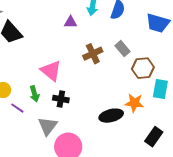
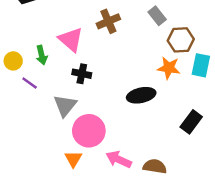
brown cross: (93, 54) -> (108, 21), moved
green arrow: (34, 94) -> (42, 55), moved
orange star: (134, 103) -> (169, 68), moved

